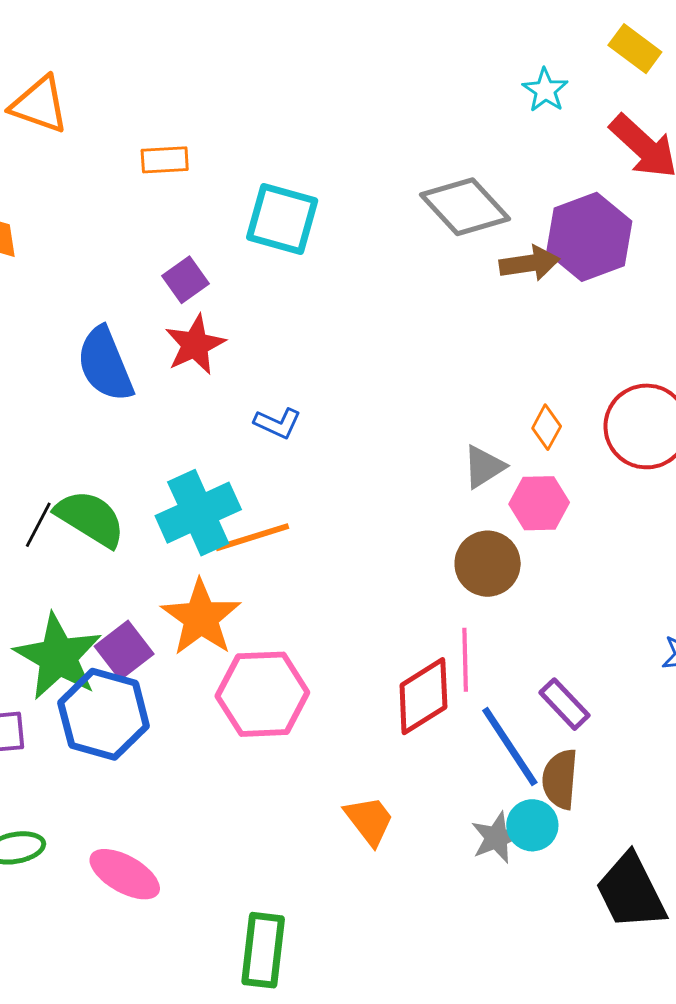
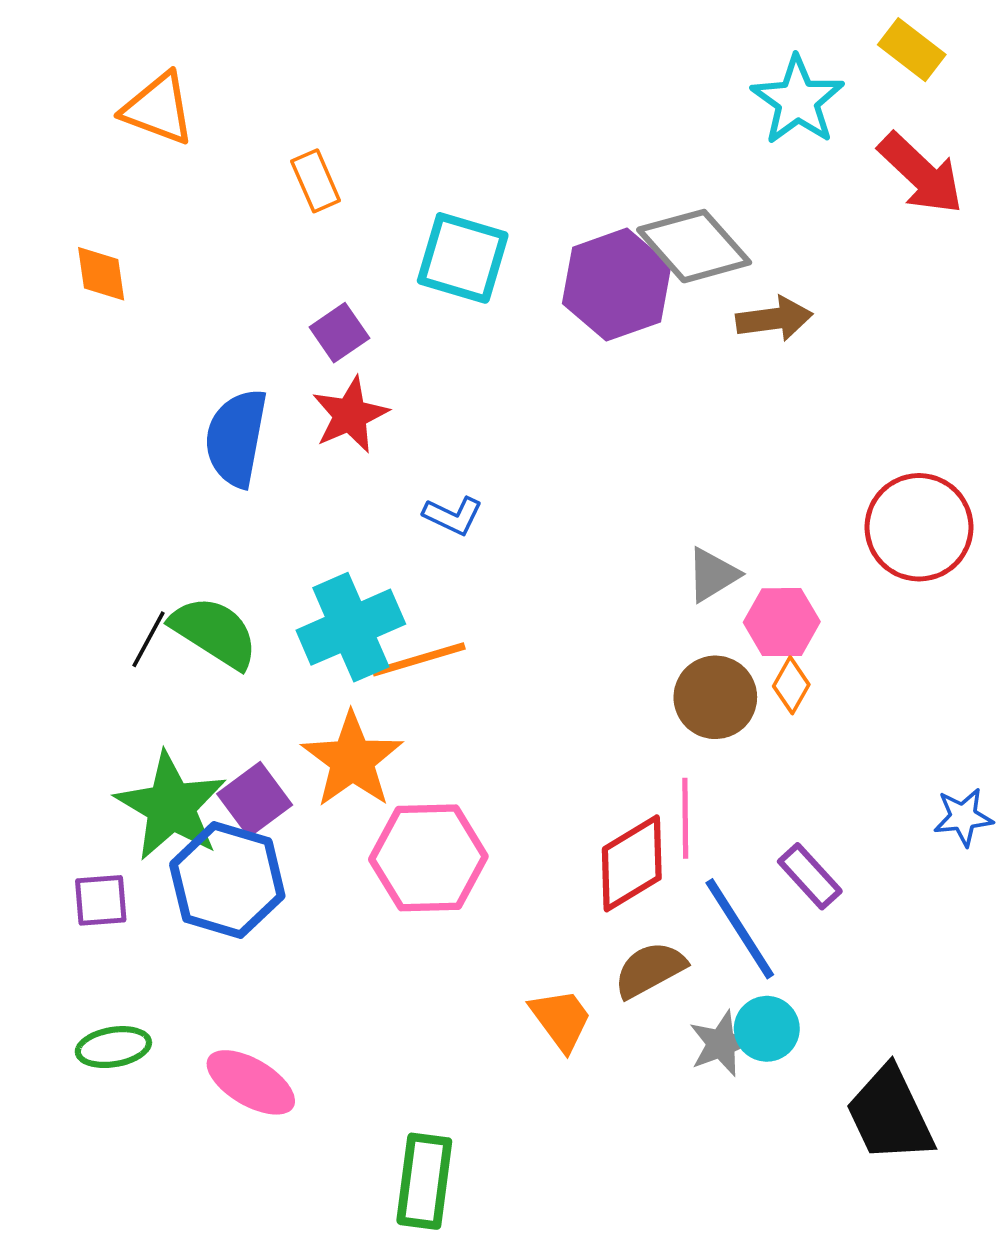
cyan star: (545, 90) -> (798, 100), size x1.6
orange rectangle: (165, 160) -> (316, 181), turned 69
purple hexagon: (589, 237) -> (617, 285), moved
blue semicircle: (105, 364) -> (236, 438), turned 32
orange diamond: (547, 427) -> (791, 685), moved
brown semicircle: (560, 779) -> (650, 970), moved, turned 56

